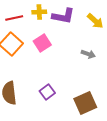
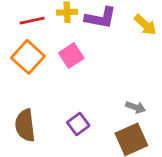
gray arrow: (88, 54) -> (136, 107), moved

